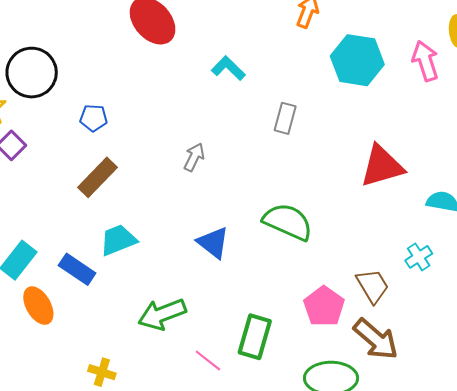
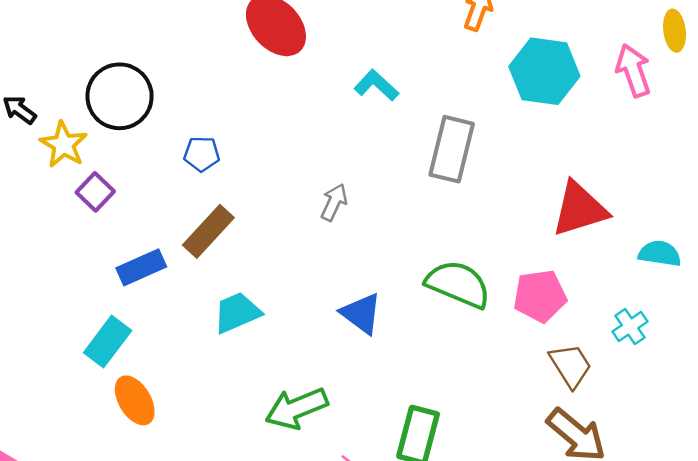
gray rectangle: (285, 118) -> (452, 149), size x1.6
blue rectangle: (77, 269) -> (141, 267), moved, turned -57
pink pentagon: (324, 306) -> (540, 296), moved, turned 30

